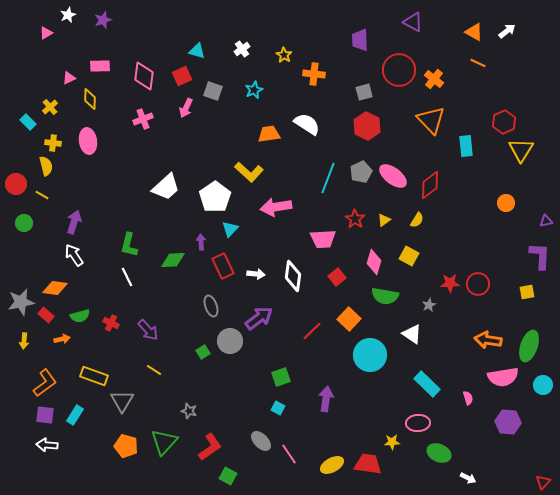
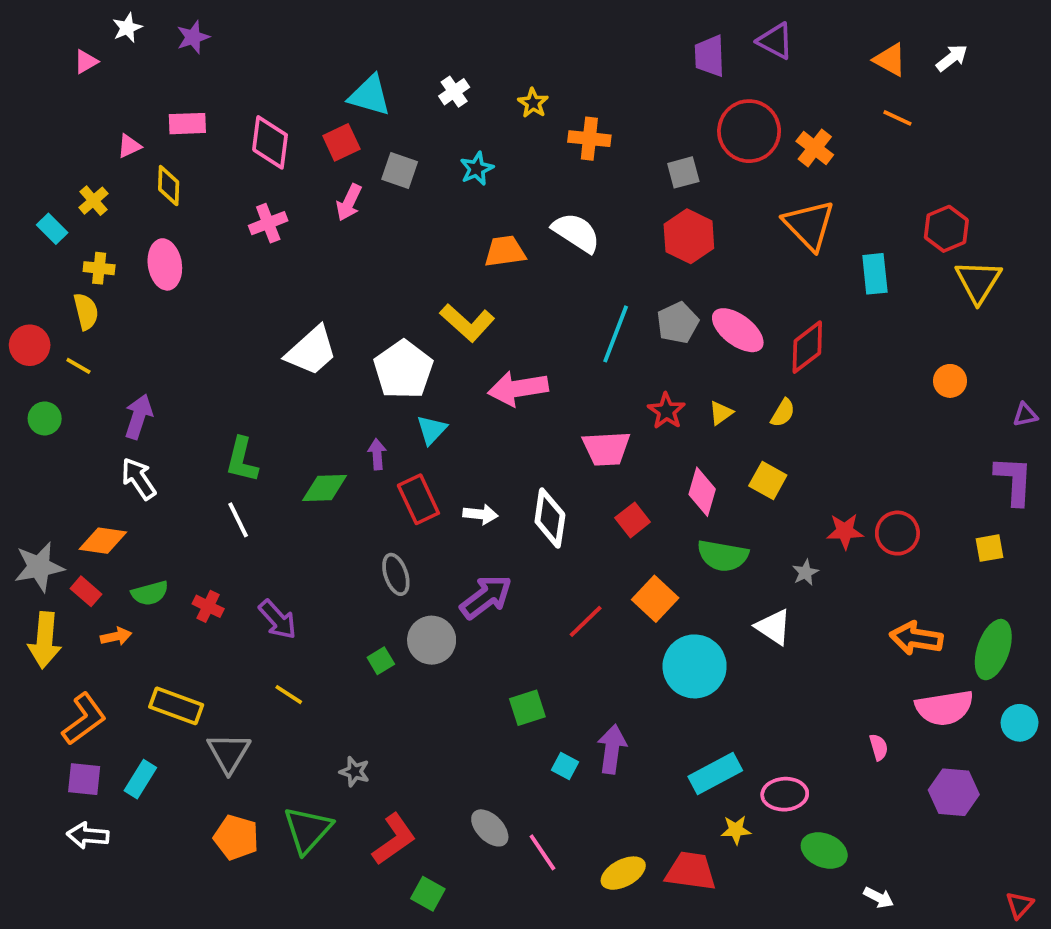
purple trapezoid: (360, 40) -> (710, 56), moved
cyan triangle: (197, 51) -> (370, 95), size x1.4
yellow arrow: (24, 341) -> (45, 640), size x1.8
cyan rectangle: (427, 384) -> (715, 773), moved, turned -72
cyan square: (278, 408) -> (565, 766), moved

